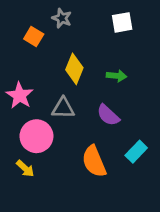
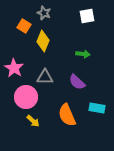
yellow diamond: (74, 69) -> (43, 41), moved
cyan rectangle: (136, 152) -> (97, 108), turned 56
yellow arrow: (25, 168) -> (33, 121), moved

